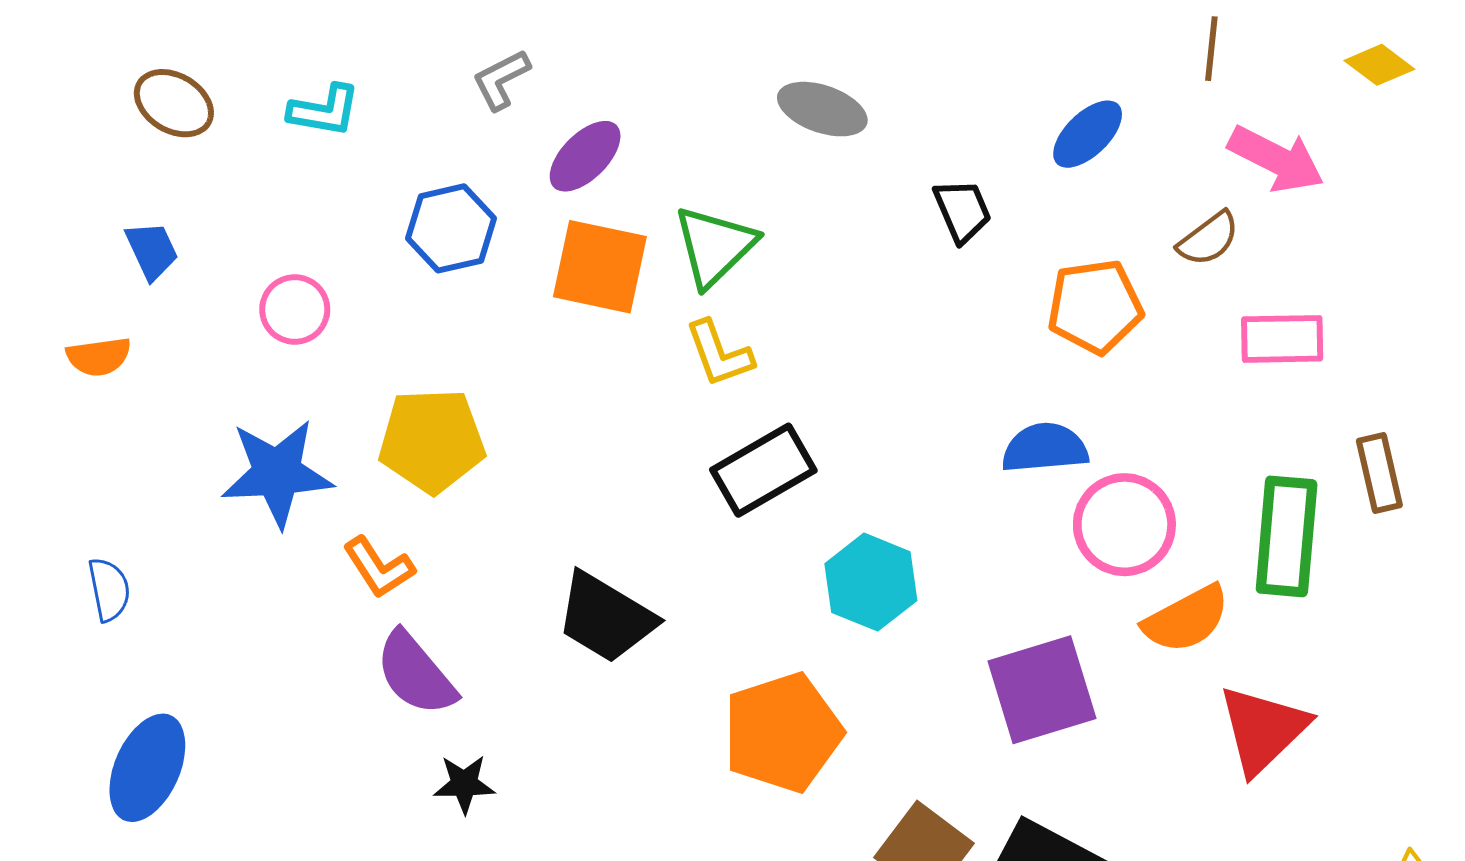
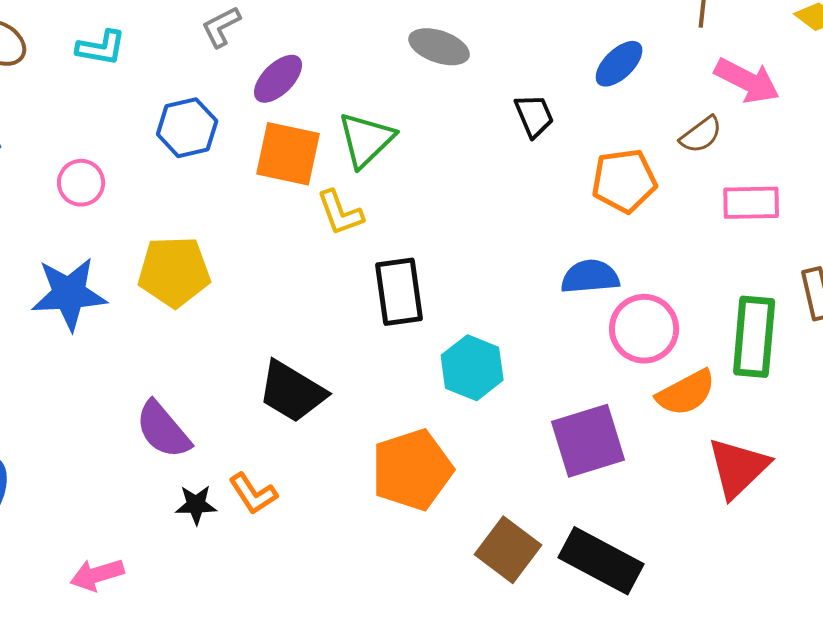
yellow L-shape: (719, 354) -> (340, 213), moved
black rectangle: (763, 470) -> (399, 292), turned -68
orange L-shape: (379, 567) -> (253, 494), moved

